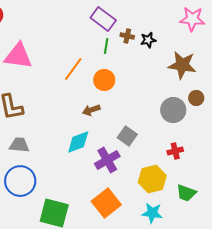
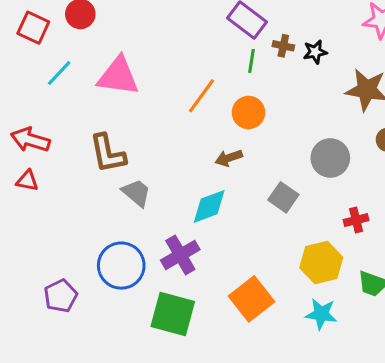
gray circle: (173, 110) -> (330, 158), moved
gray trapezoid: (19, 145) -> (136, 193), moved, turned 35
purple cross: (107, 160) -> (180, 255), moved

